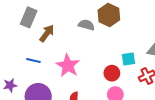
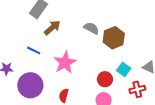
brown hexagon: (109, 15) -> (114, 38), moved
cyan square: (128, 59) -> (124, 69), turned 32

